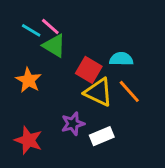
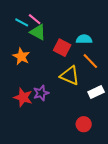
yellow triangle: (98, 92) -> (70, 75), moved
purple star: (73, 124) -> (41, 93), moved
white rectangle: (102, 136) -> (96, 92), moved

